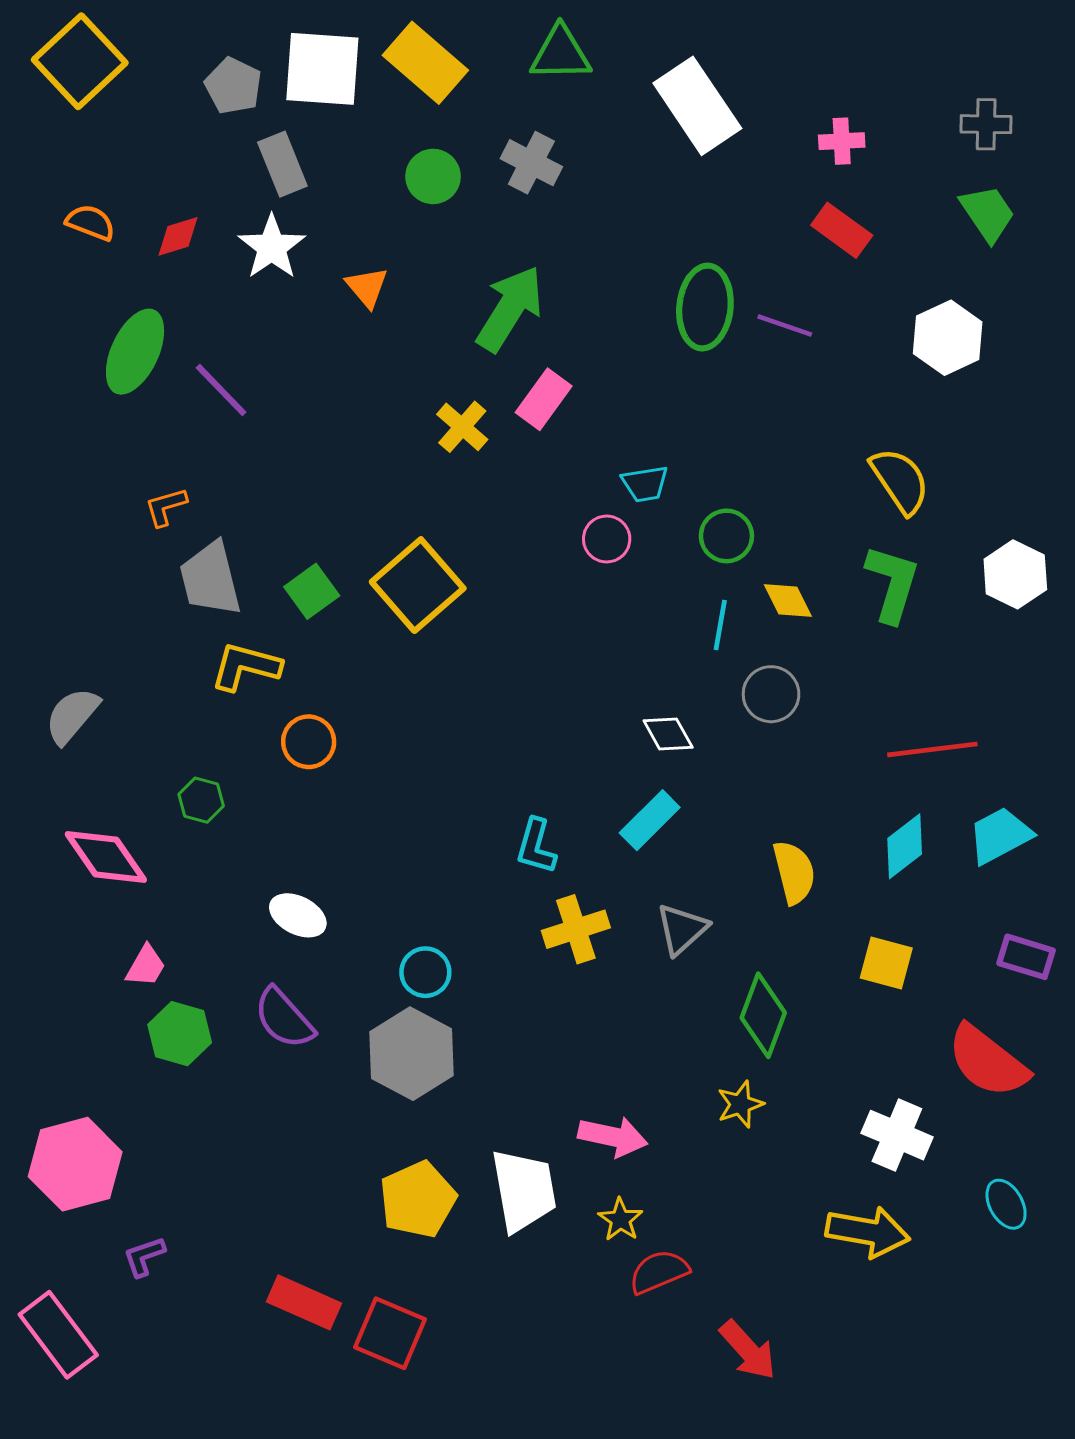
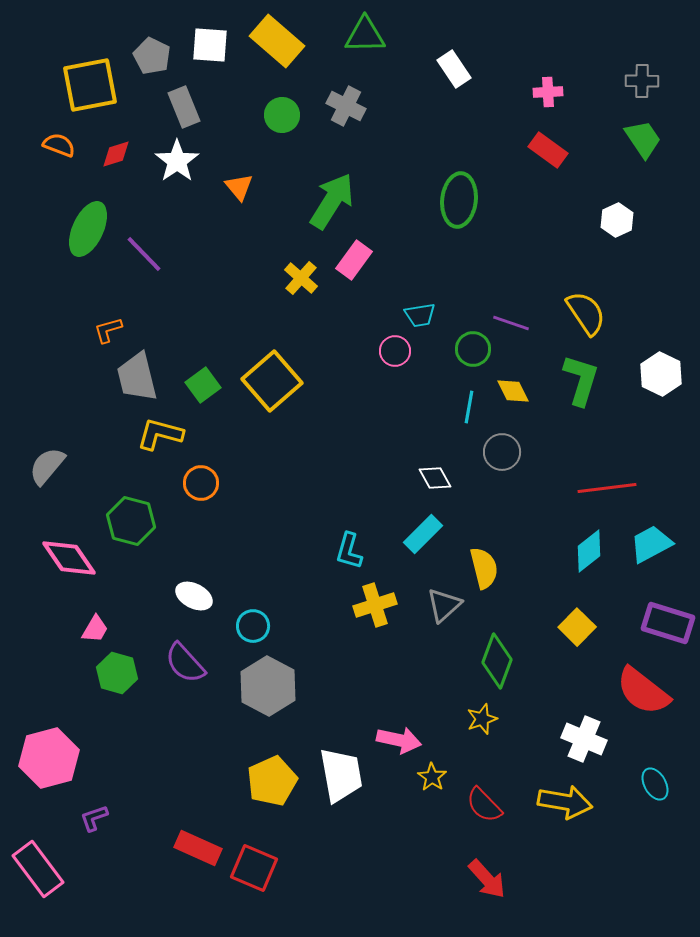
yellow square: (80, 61) -> (90, 85), moved, turned 32
white square: (322, 69) -> (210, 45), size x0.7
white rectangle: (697, 106) -> (454, 69), size x0.6
purple line: (785, 325) -> (511, 323), moved
white hexagon: (948, 338) -> (617, 220), size x0.7
green hexagon: (201, 800) -> (131, 521), size x1.6
yellow semicircle: (794, 872) -> (484, 568), moved
purple rectangle: (1026, 957) -> (668, 623), size x1.4
yellow square: (886, 963) -> (577, 627), turned 30
cyan circle: (425, 972) -> (253, 626), moved
yellow star: (620, 1220) -> (432, 777), moved
red semicircle: (659, 1272) -> (484, 805), moved, turned -111

